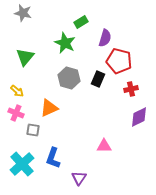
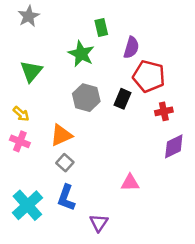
gray star: (23, 13) -> (29, 16), turned 30
green rectangle: (81, 22) -> (101, 27), turned -72
gray square: (33, 130) -> (65, 163), moved, turned 32

